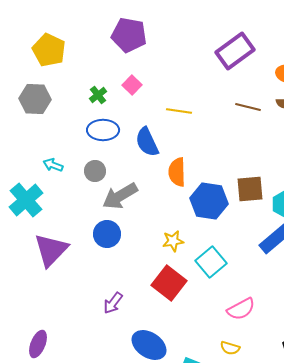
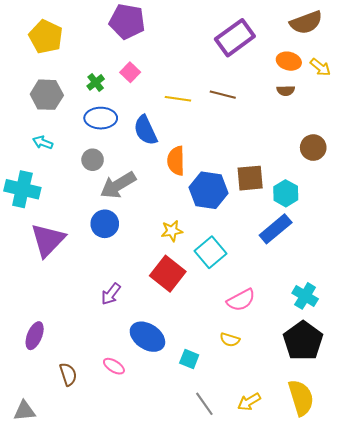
gray hexagon: (35, 99) -> (47, 95), moved
brown line: (248, 107) -> (223, 95), moved
cyan arrow: (53, 165) -> (43, 142), moved
cyan cross: (26, 200) -> (22, 189), turned -36

